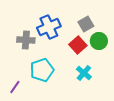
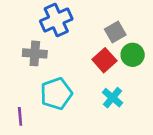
blue cross: (49, 27) -> (56, 20), moved
purple line: (15, 87) -> (20, 116), turned -40

